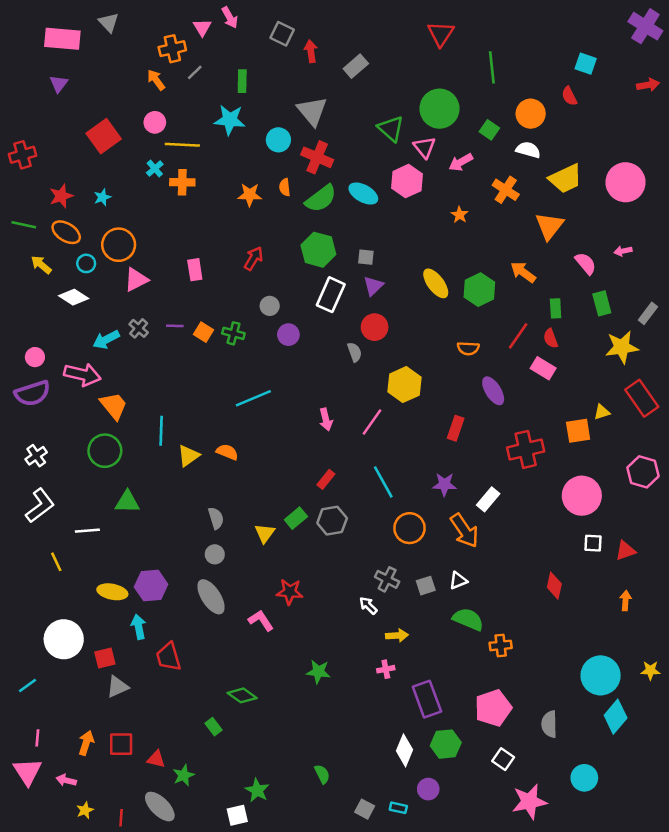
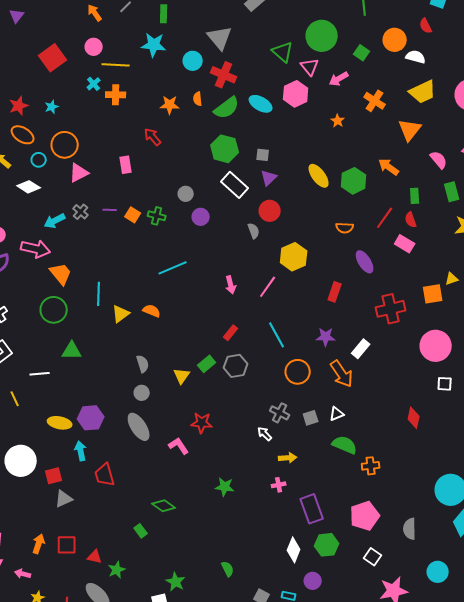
white semicircle: (528, 150) -> (416, 57), moved
red arrow: (253, 258) -> (153, 137), moved, turned -72
white rectangle: (331, 295) -> (235, 185), turned -72

